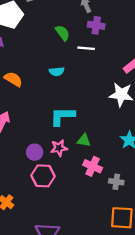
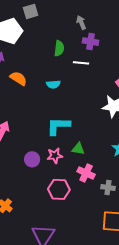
green semicircle: (63, 33) -> (59, 48), turned 42
orange semicircle: (13, 79) -> (18, 78), moved
pink hexagon: (43, 176) -> (59, 189), moved

